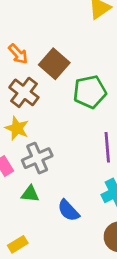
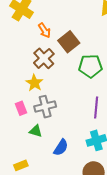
blue semicircle: (68, 210) -> (61, 148), turned -114

